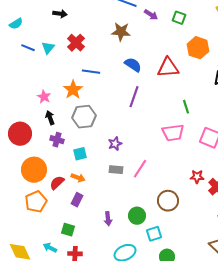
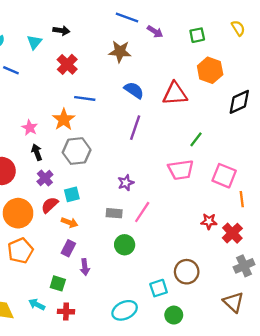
black arrow: (60, 14) -> (61, 30), moved
green square: (179, 18) -> (197, 35), moved, turned -32
cyan triangle: (48, 48) -> (34, 42), moved
green line: (186, 107) -> (196, 139), turned 56
purple cross: (57, 140) -> (45, 178), turned 32
purple star: (115, 144) -> (126, 183), moved
red semicircle: (57, 183) -> (50, 205), moved
brown circle: (168, 201) -> (187, 272), moved
green circle: (137, 216) -> (125, 245), moved
purple arrow: (108, 219) -> (85, 267), moved

